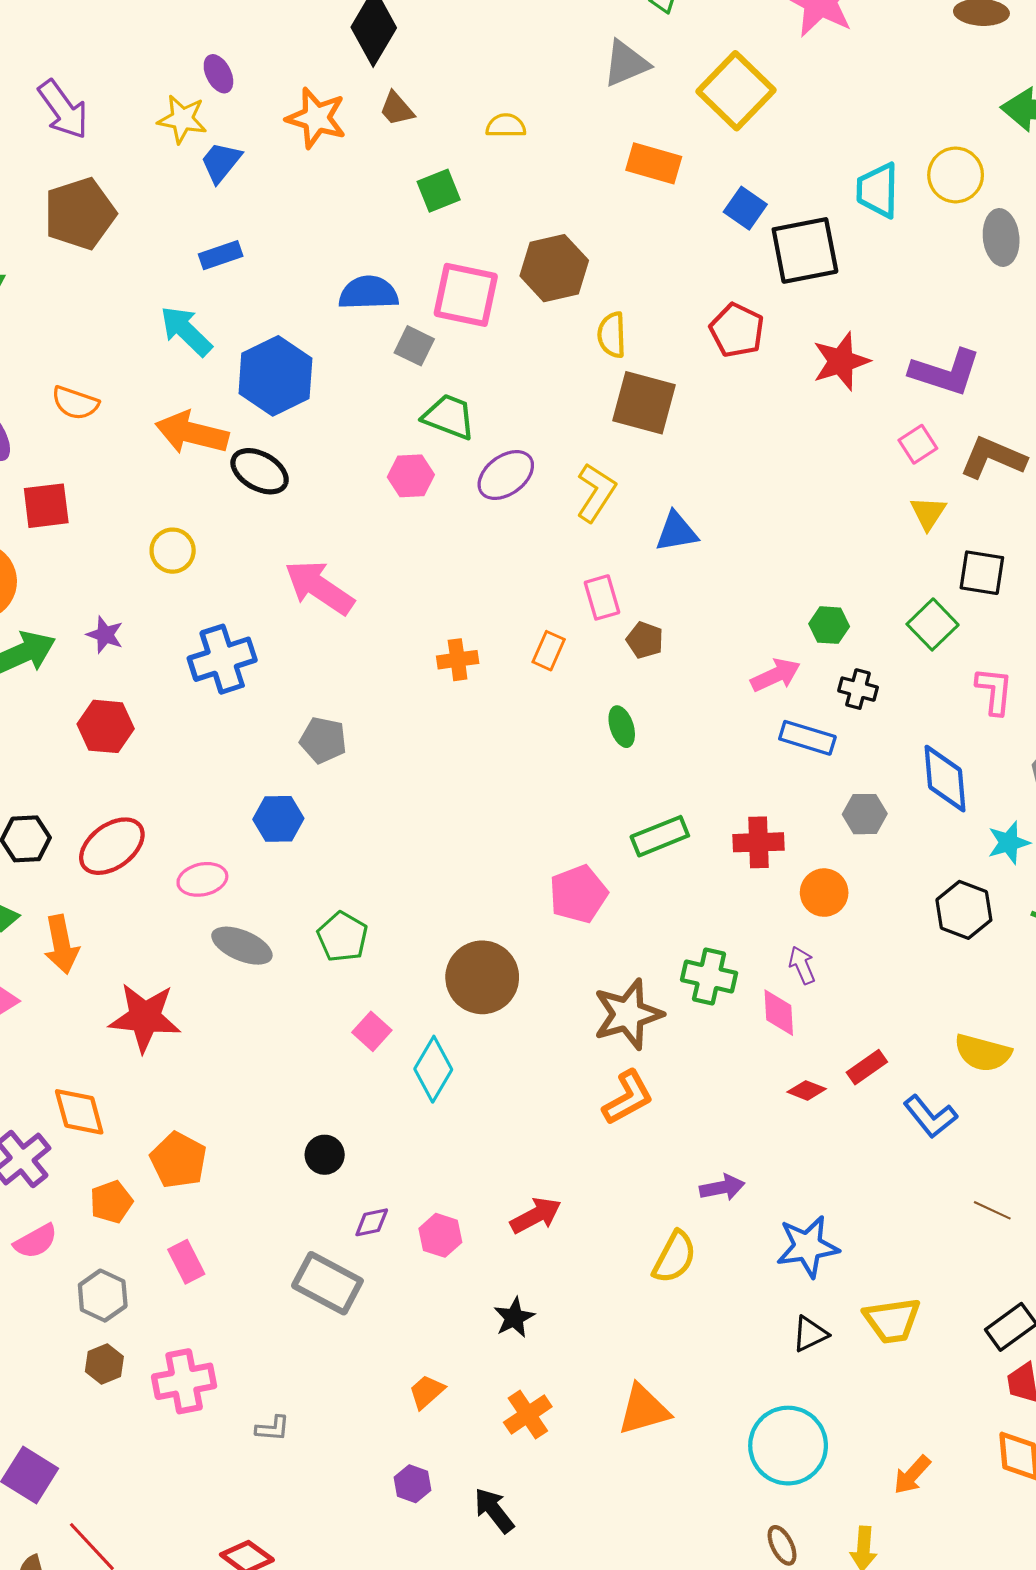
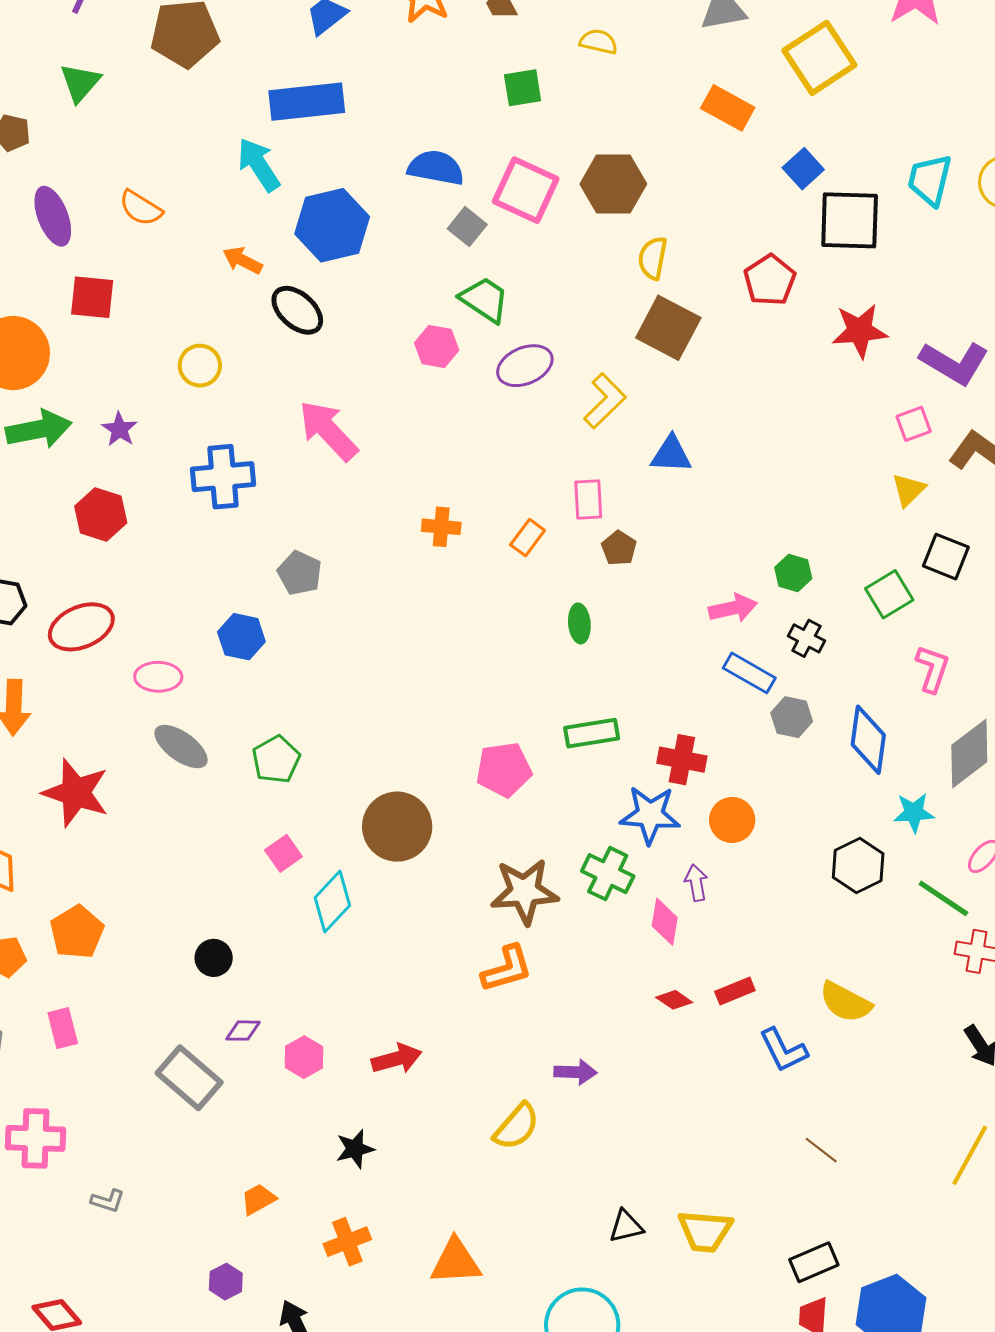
blue rectangle: (221, 255) -> (307, 102), size x1.8
orange arrow: (192, 433) -> (243, 260), size x0.6
gray hexagon: (865, 814) -> (792, 717), moved
blue star: (808, 1247) -> (650, 815), moved

